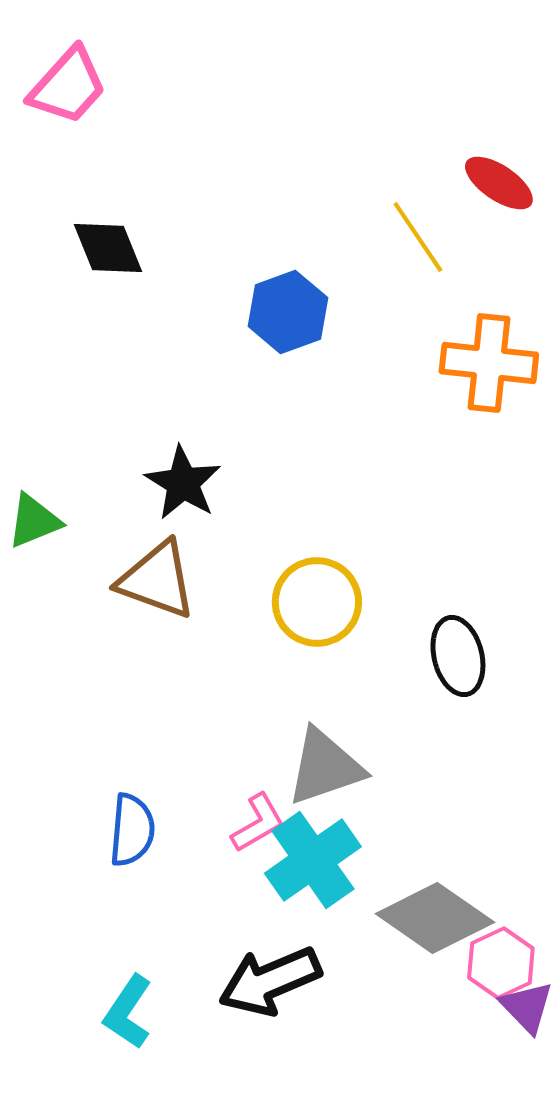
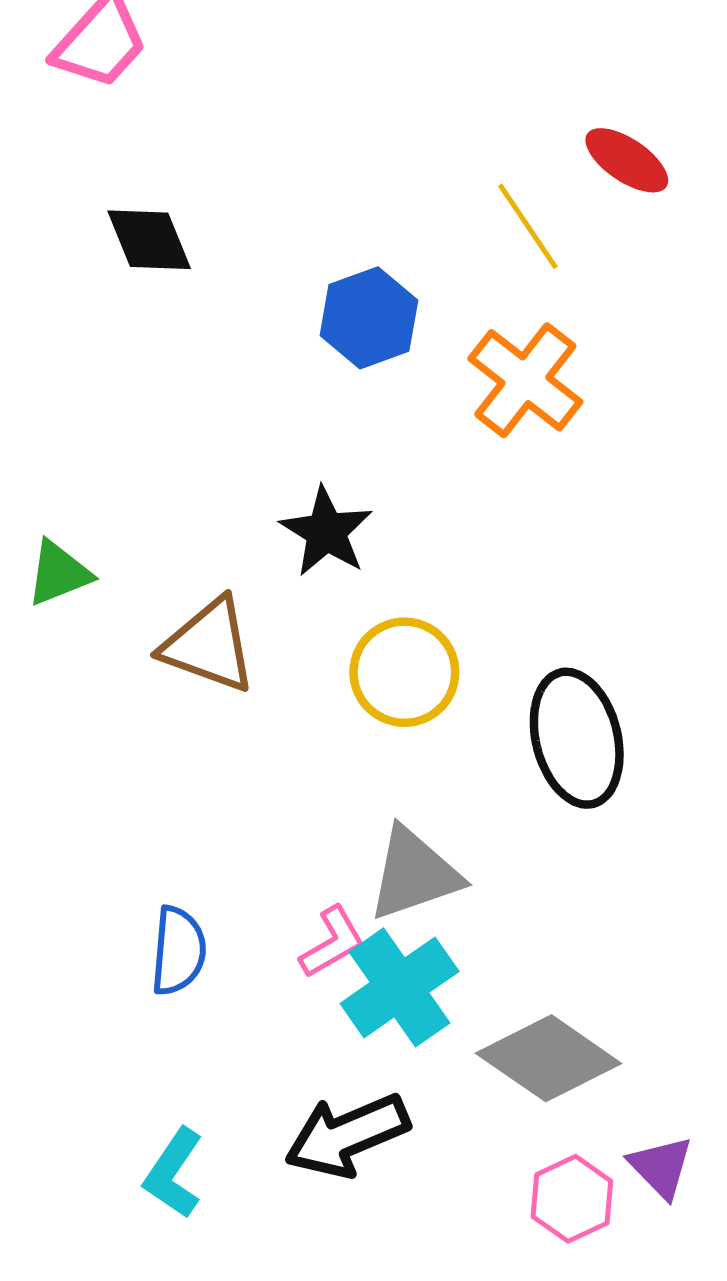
orange cross: (489, 363) -> (525, 380), moved, turned 32
black star: (183, 483) -> (326, 532), moved
black ellipse: (458, 656) -> (577, 738), size x1.4
pink hexagon: (501, 963) -> (572, 1199), moved

